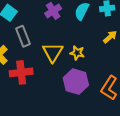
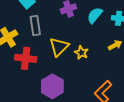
purple hexagon: (76, 82) -> (52, 86), moved

